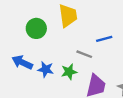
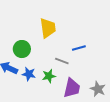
green circle: (36, 28) -> (22, 49), moved

